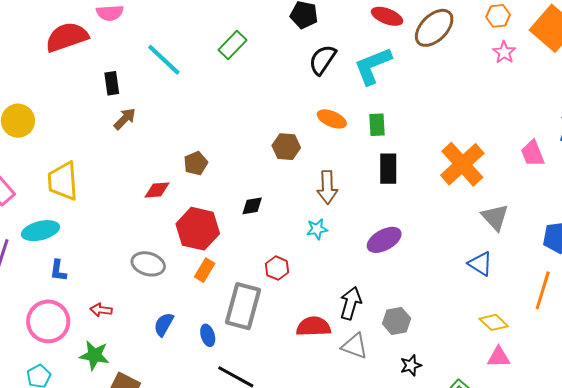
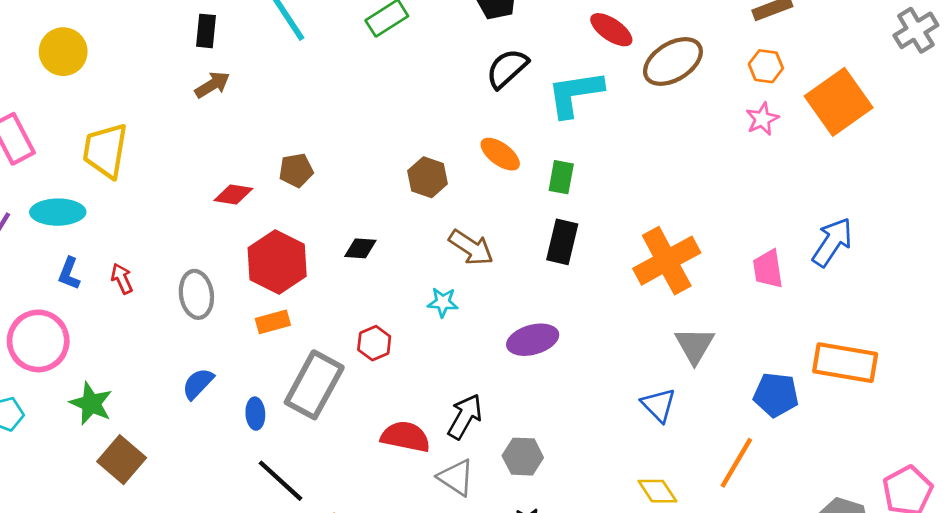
brown arrow: (327, 187) -> (471, 248), turned -68
gray ellipse: (148, 264) -> (196, 294), turned 52
orange rectangle: (205, 270) -> (273, 322), turned 30
red arrow: (101, 310) -> (122, 279), moved, turned 45

